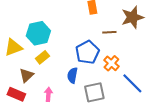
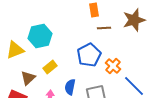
brown line: (109, 32) -> (104, 28), moved
yellow rectangle: (42, 57) -> (50, 67), moved
blue semicircle: (72, 75) -> (70, 87), moved

